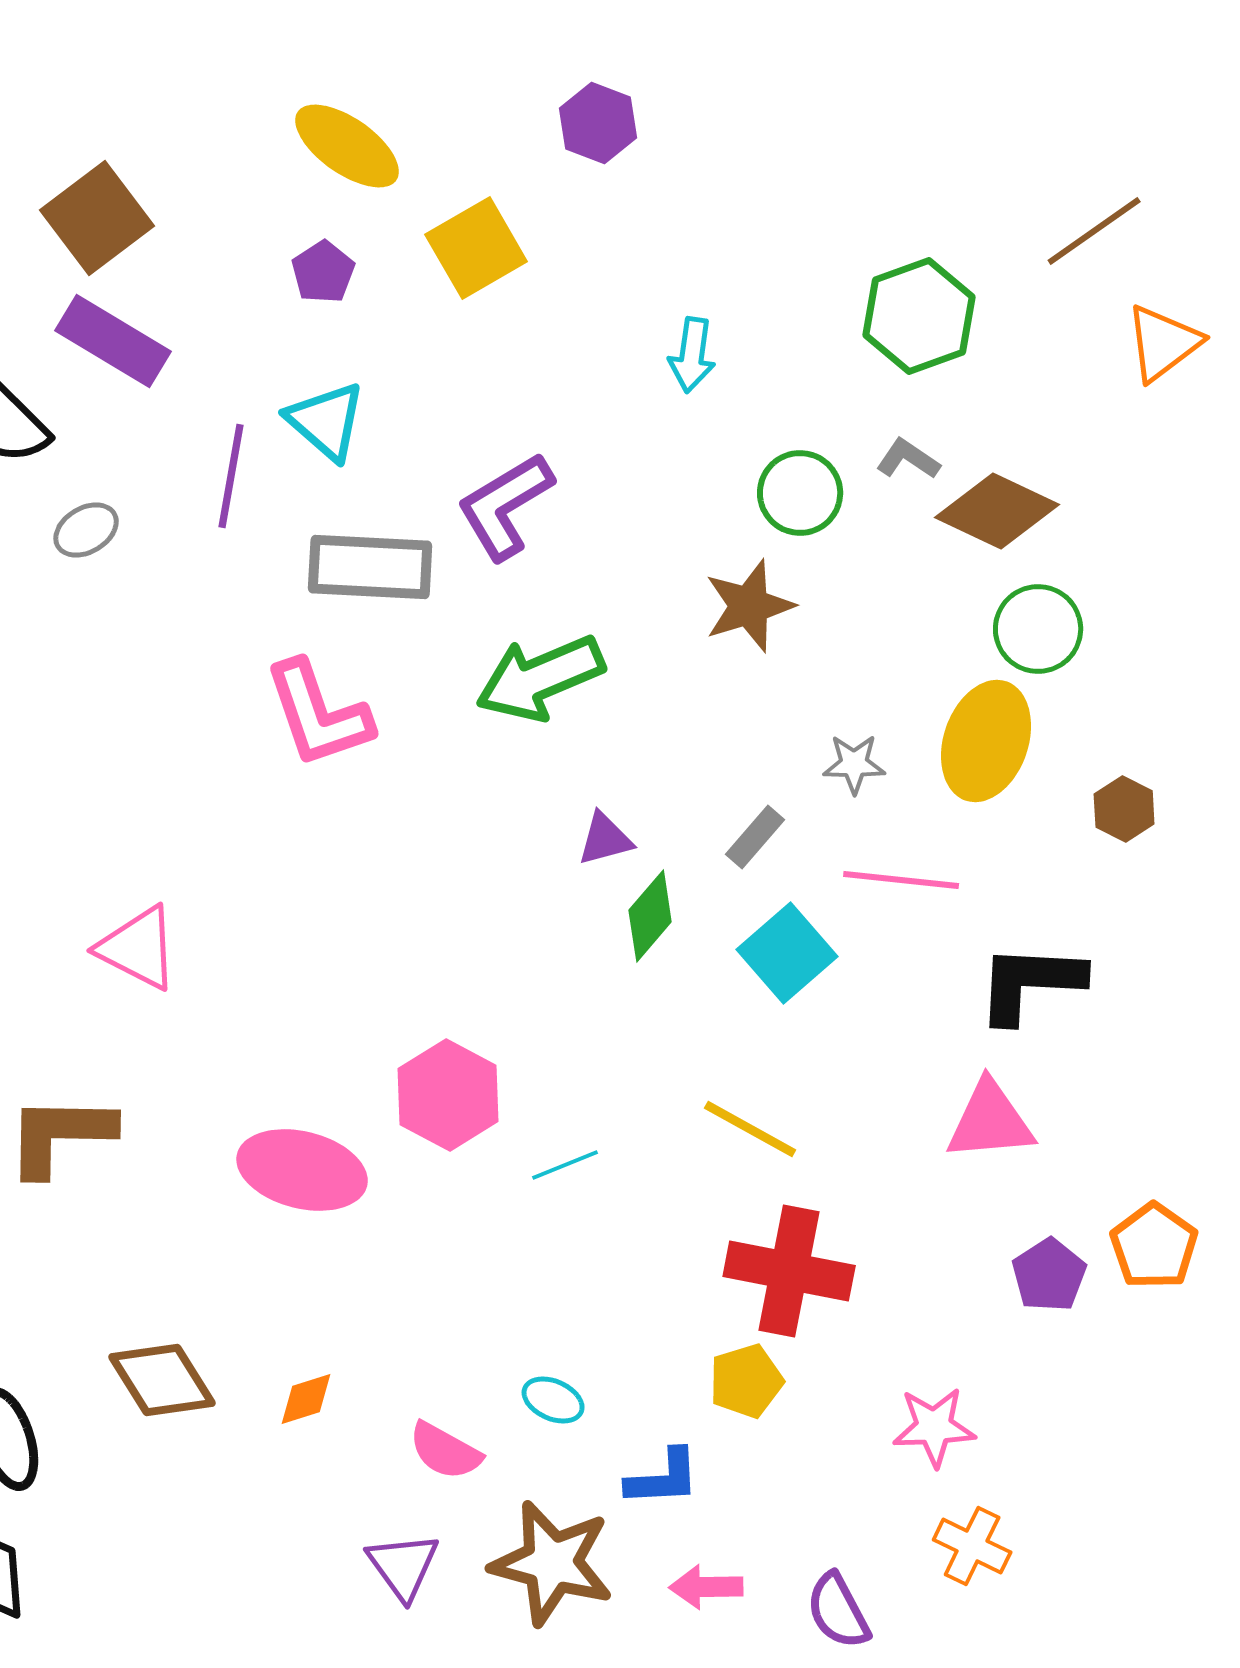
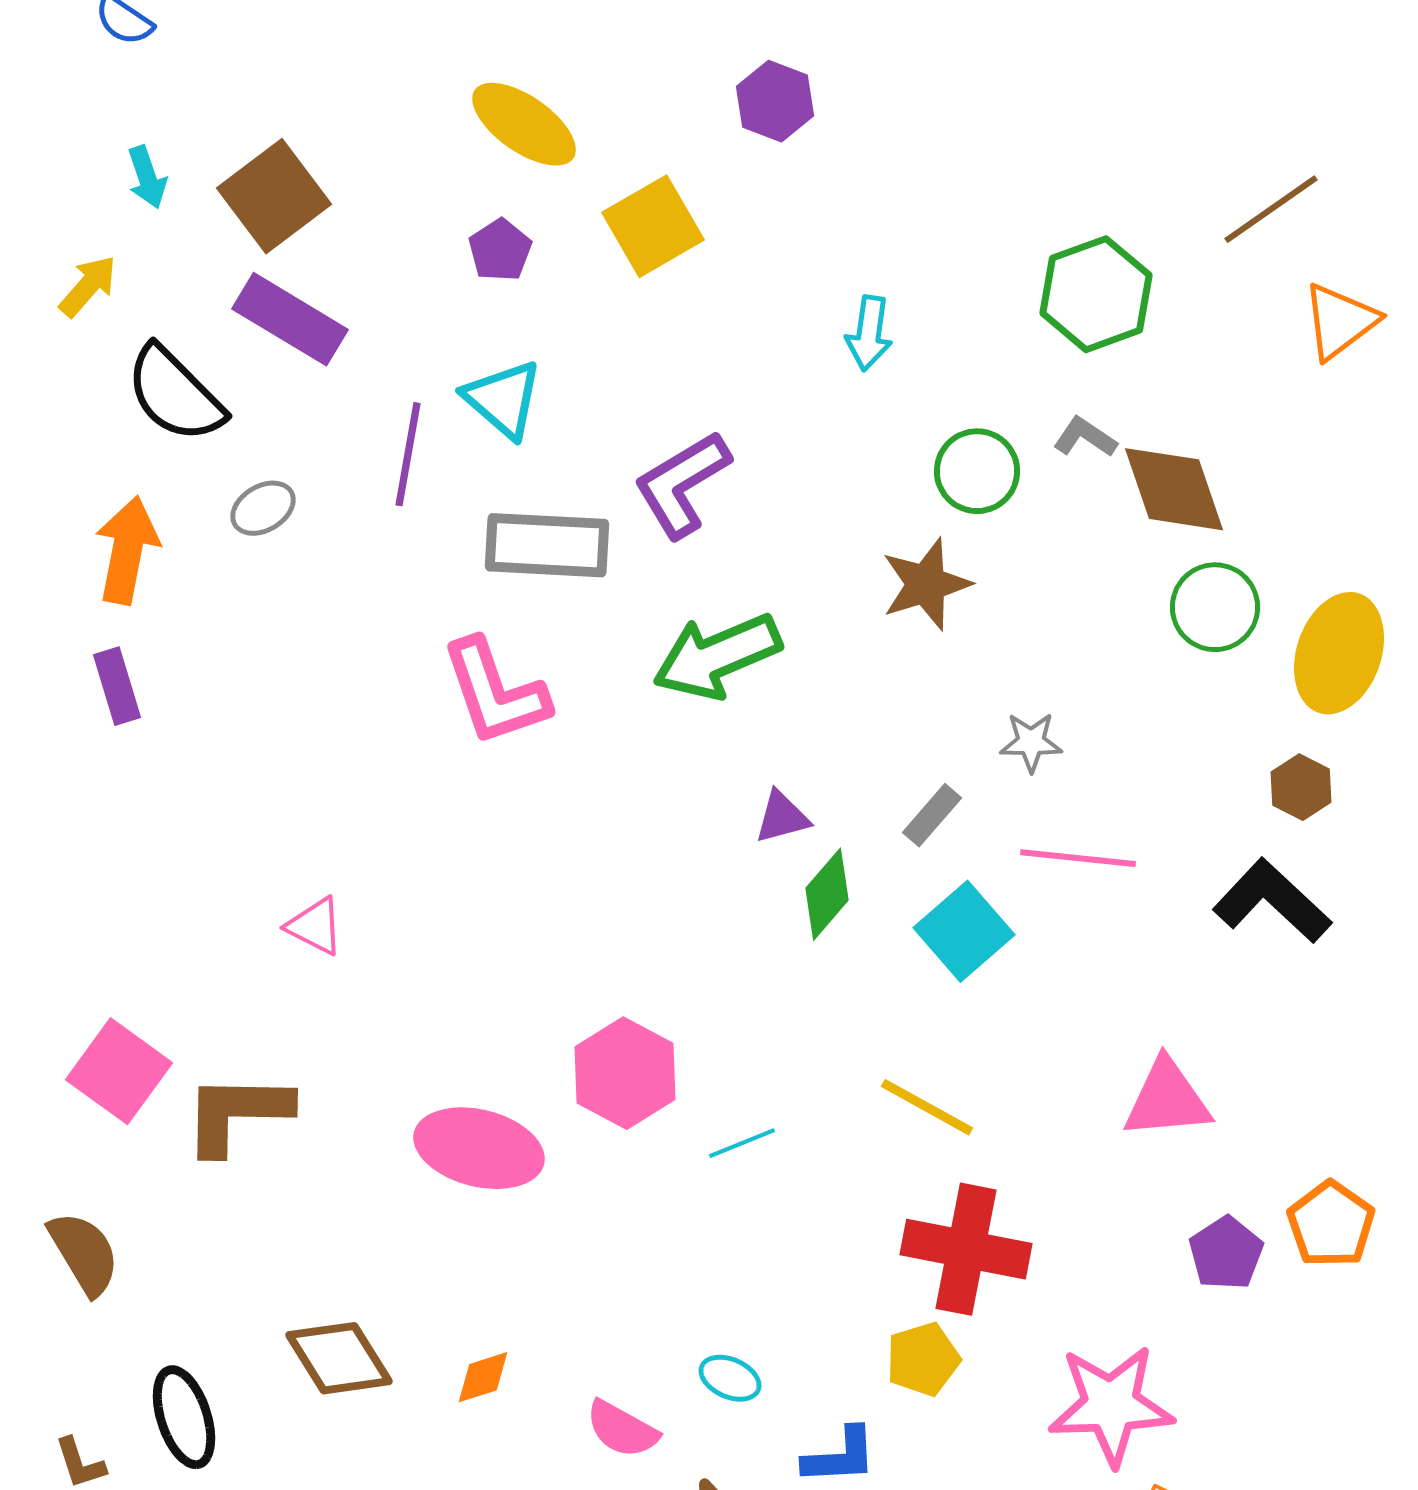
brown diamond: (997, 511) -> (1174, 489), turned 46
yellow ellipse: (986, 741) -> (1339, 653), moved
pink triangle: (138, 948) -> (315, 926), size x0.7
black L-shape: (1030, 983) -> (1272, 901), moved, turned 40
pink star: (934, 1427) -> (1111, 1405), size x1.5

